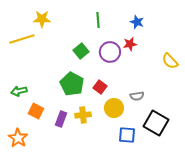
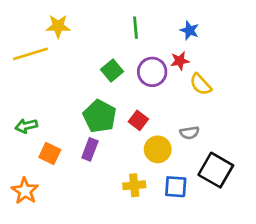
yellow semicircle: (170, 61) -> (201, 84), moved
yellow cross: (83, 115) -> (134, 185), moved
purple rectangle: (61, 119) -> (90, 149), moved

